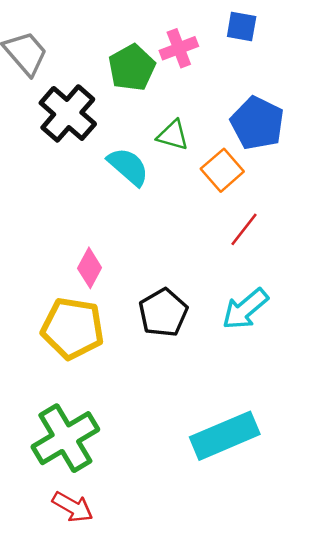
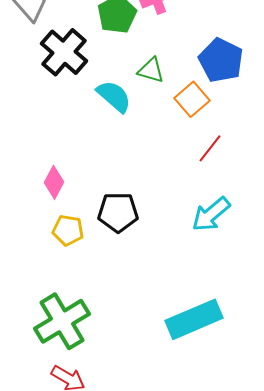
pink diamond: (90, 268) -> (54, 182), moved
black pentagon: (163, 313) -> (118, 212), moved, turned 30
yellow pentagon: (73, 328) -> (68, 230), size x0.6

